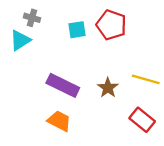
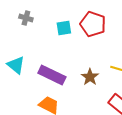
cyan triangle: (20, 40) -> (16, 65), moved, turned -48

